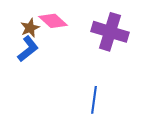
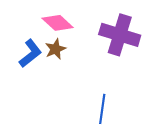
brown star: (30, 28) -> (55, 49), moved

